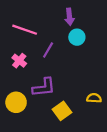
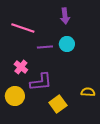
cyan circle: (77, 37) -> (67, 44), moved
purple line: (48, 50) -> (45, 47), turned 56
pink cross: (19, 61) -> (21, 67), moved

